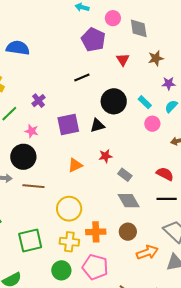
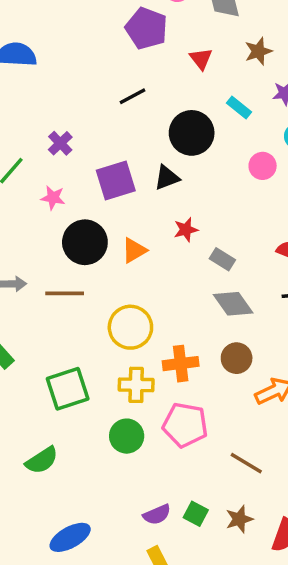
cyan rectangle: (145, 102) -> (239, 108), moved
black circle: (23, 157) -> (85, 242), moved

